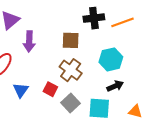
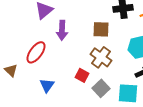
blue triangle: (21, 90) -> (47, 85), moved

